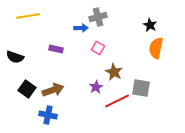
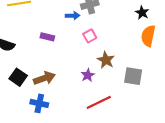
pink square: (98, 48) -> (90, 36), turned 32
red line: (117, 101) -> (99, 102), moved

